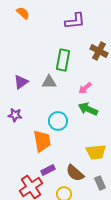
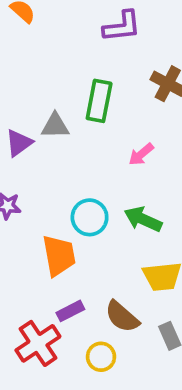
gray triangle: (49, 82) -> (55, 126), moved
green arrow: (88, 109) -> (143, 219), moved

